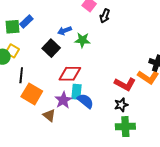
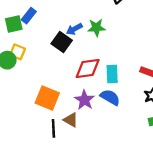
blue arrow: (65, 31) -> (74, 29), moved
black line: (21, 75) -> (53, 128), moved
cyan rectangle: (77, 92) -> (112, 74), moved

